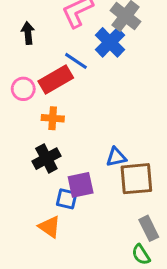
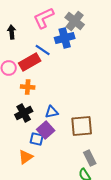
blue cross: (110, 42) -> (65, 38), turned 30
blue triangle: (116, 157) -> (52, 112), moved
purple square: (81, 185) -> (46, 130), turned -30
orange triangle: (50, 227) -> (26, 157), turned 49

